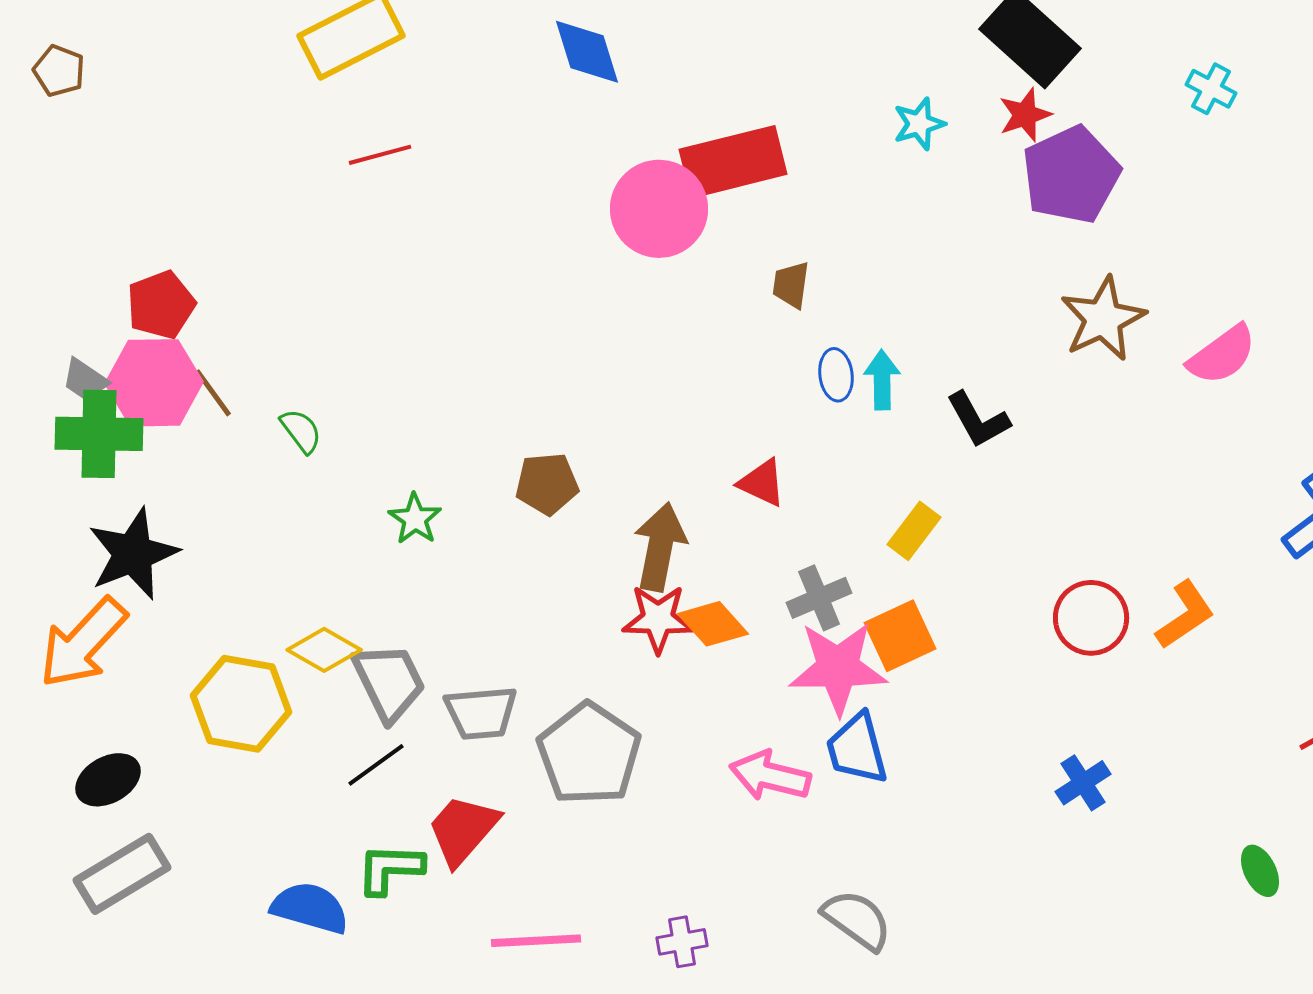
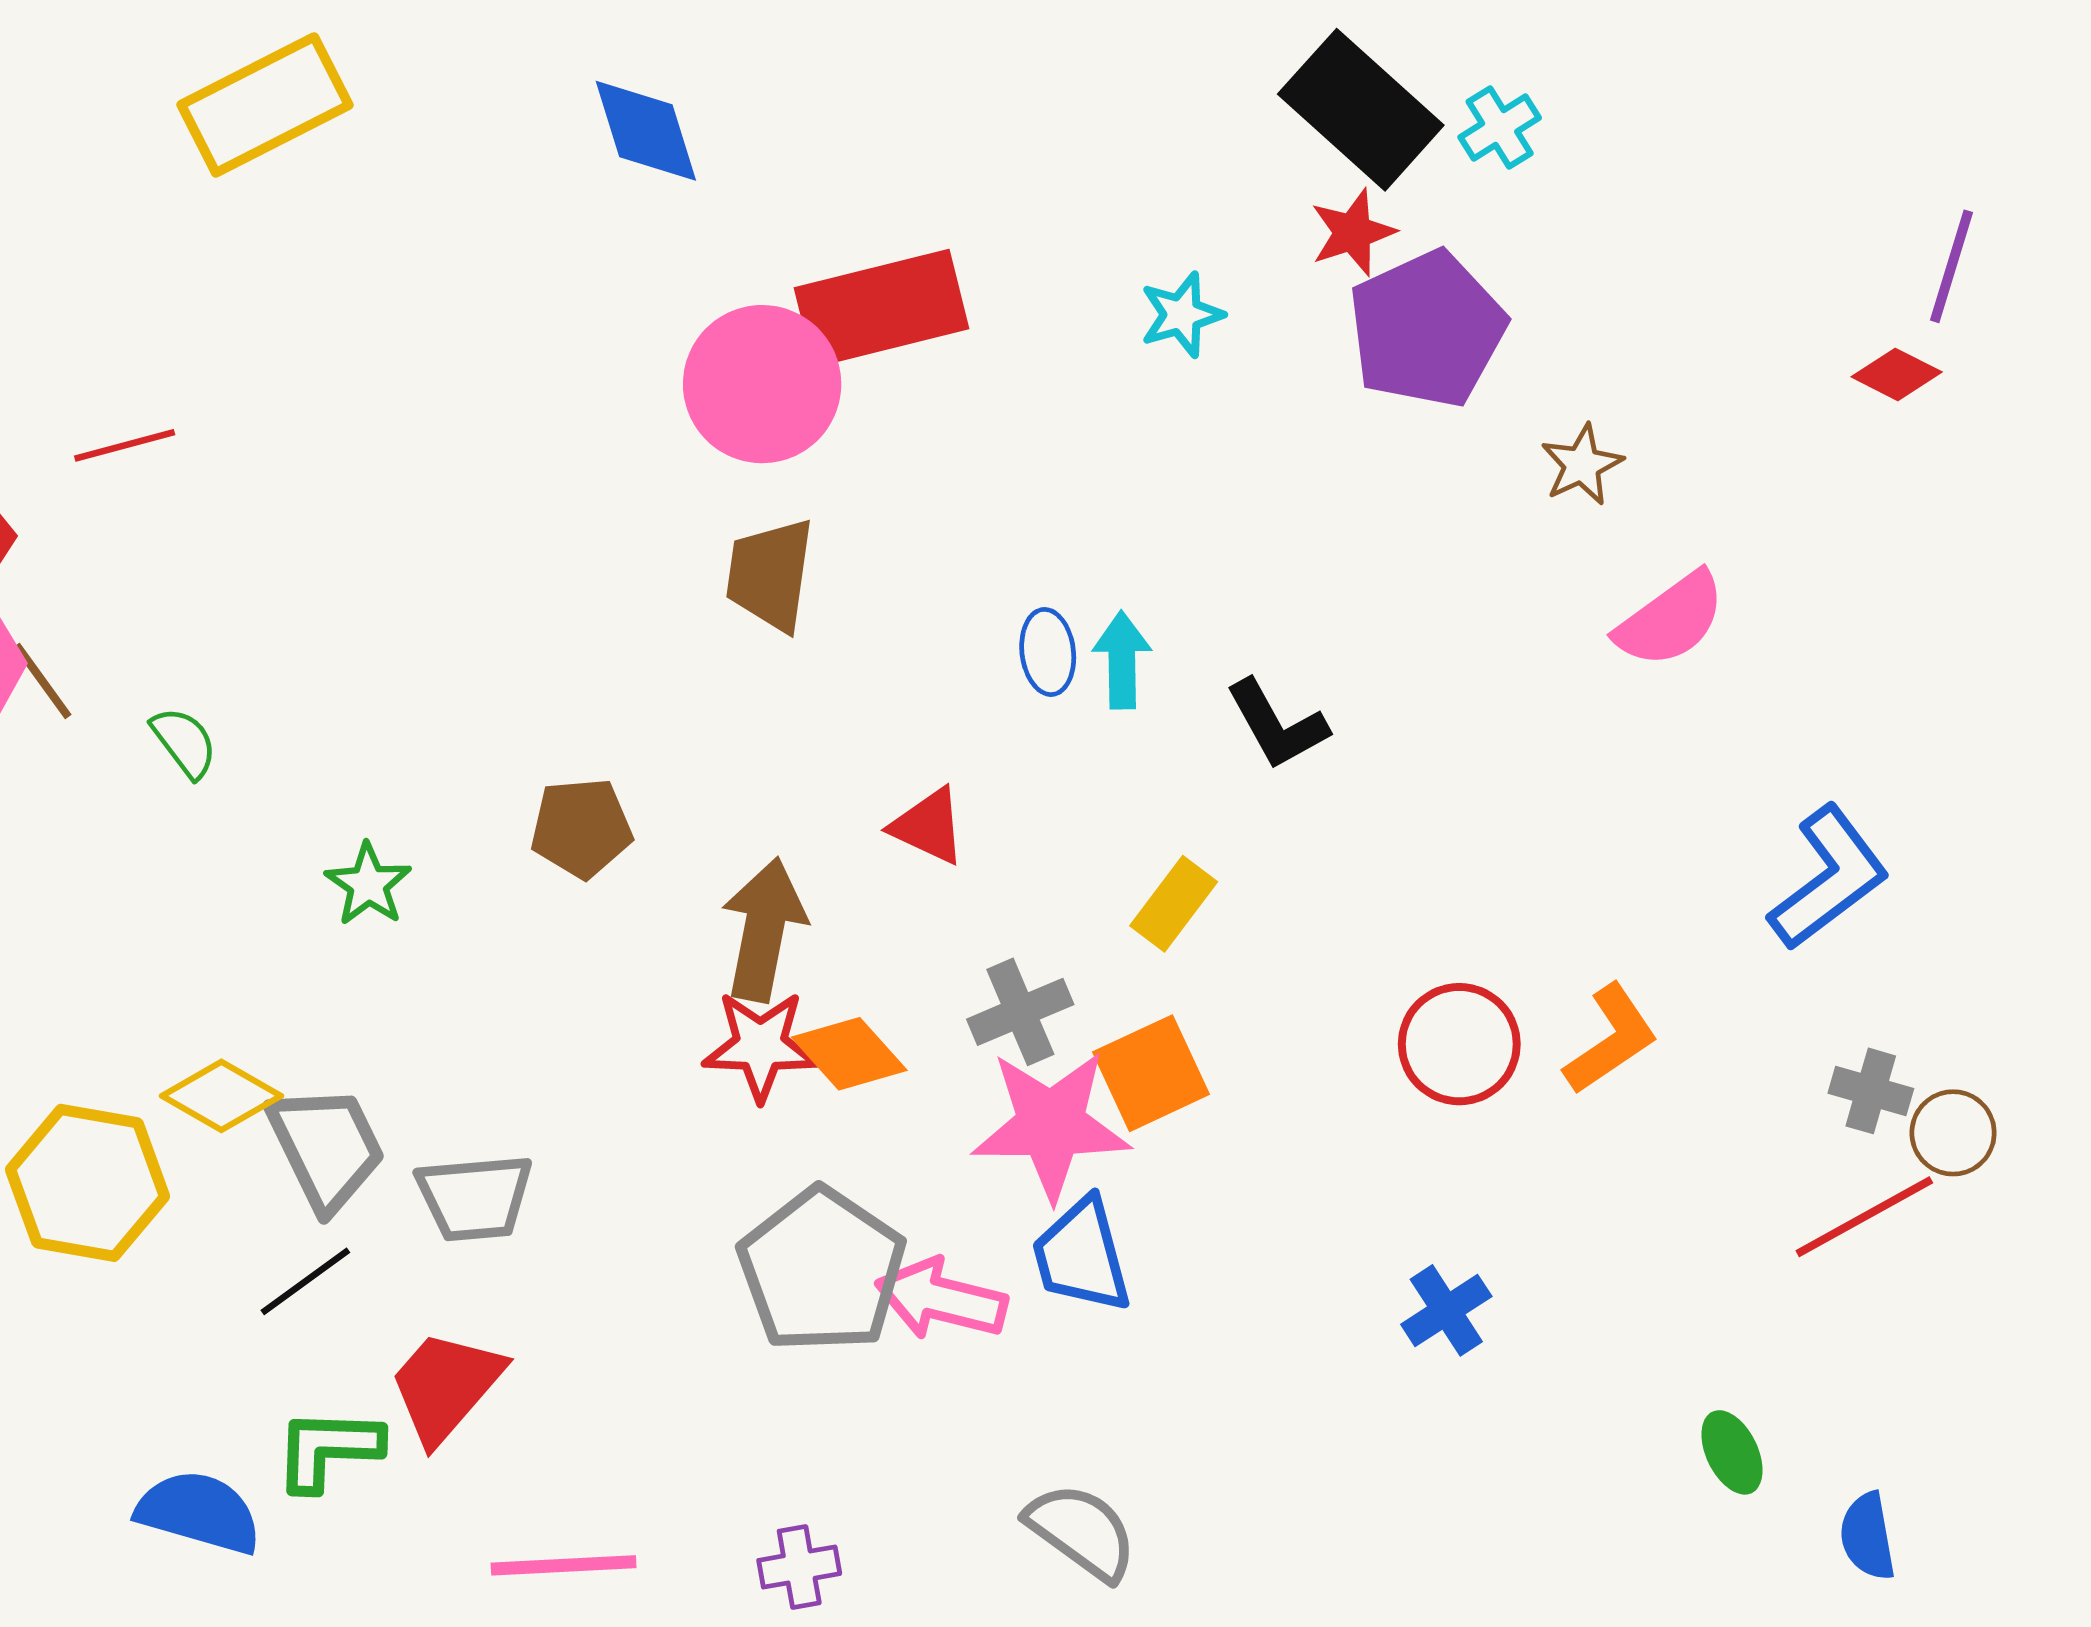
cyan cross: (1211, 89) -> (1500, 127), moved, turned 30
cyan star: (919, 124) -> (1182, 315), moved
red line: (380, 155) -> (125, 445), moved
brown trapezoid: (791, 285) -> (770, 575), moved, size x1.5
brown star: (1103, 319) -> (1582, 465), moved, size x0.6
gray pentagon: (589, 754) -> (822, 1270), moved

